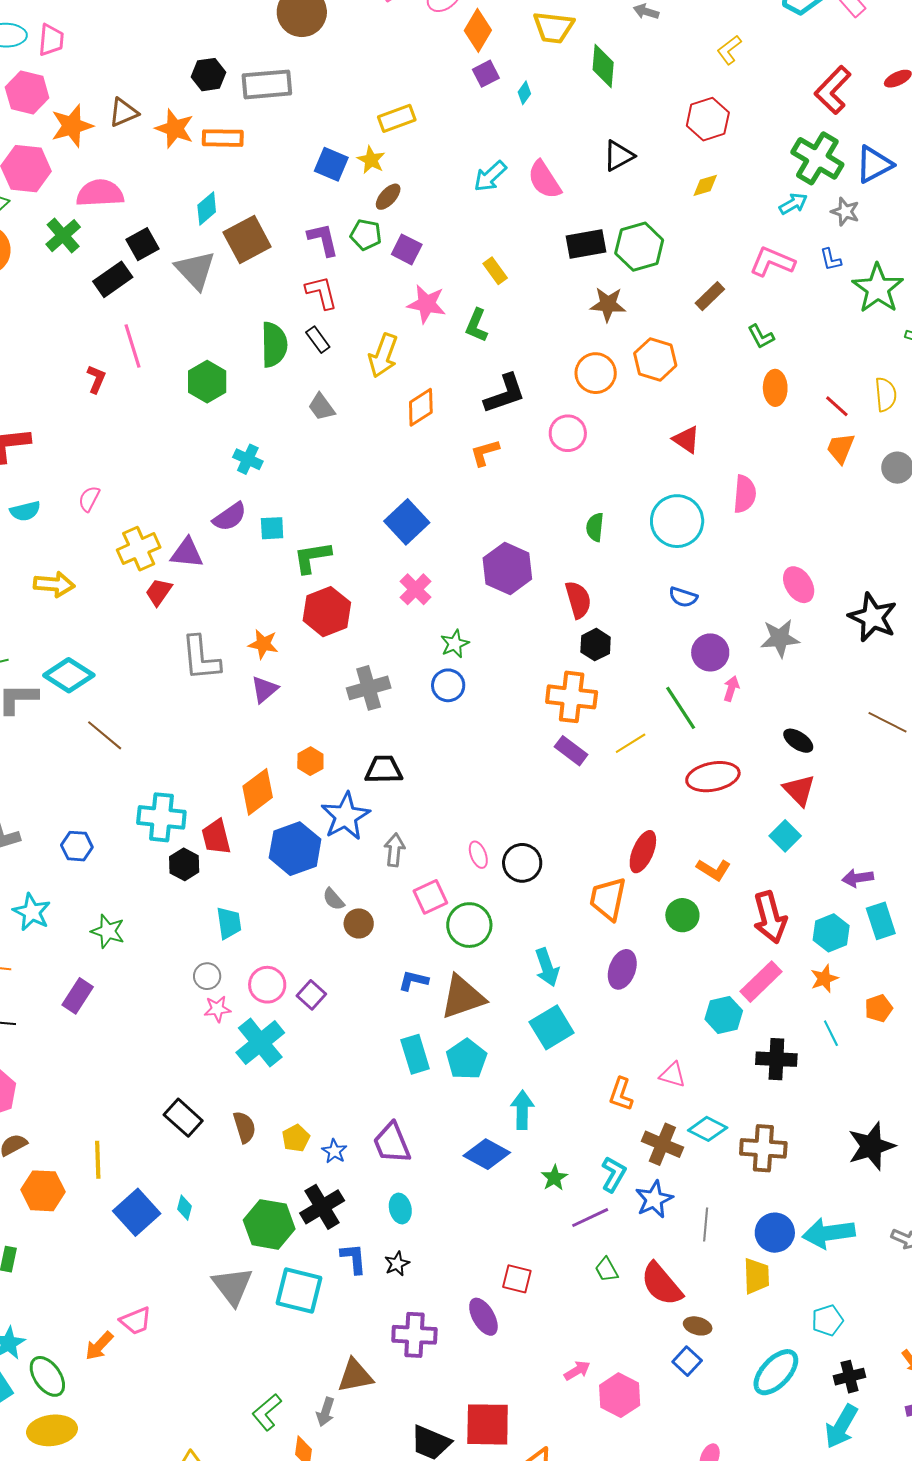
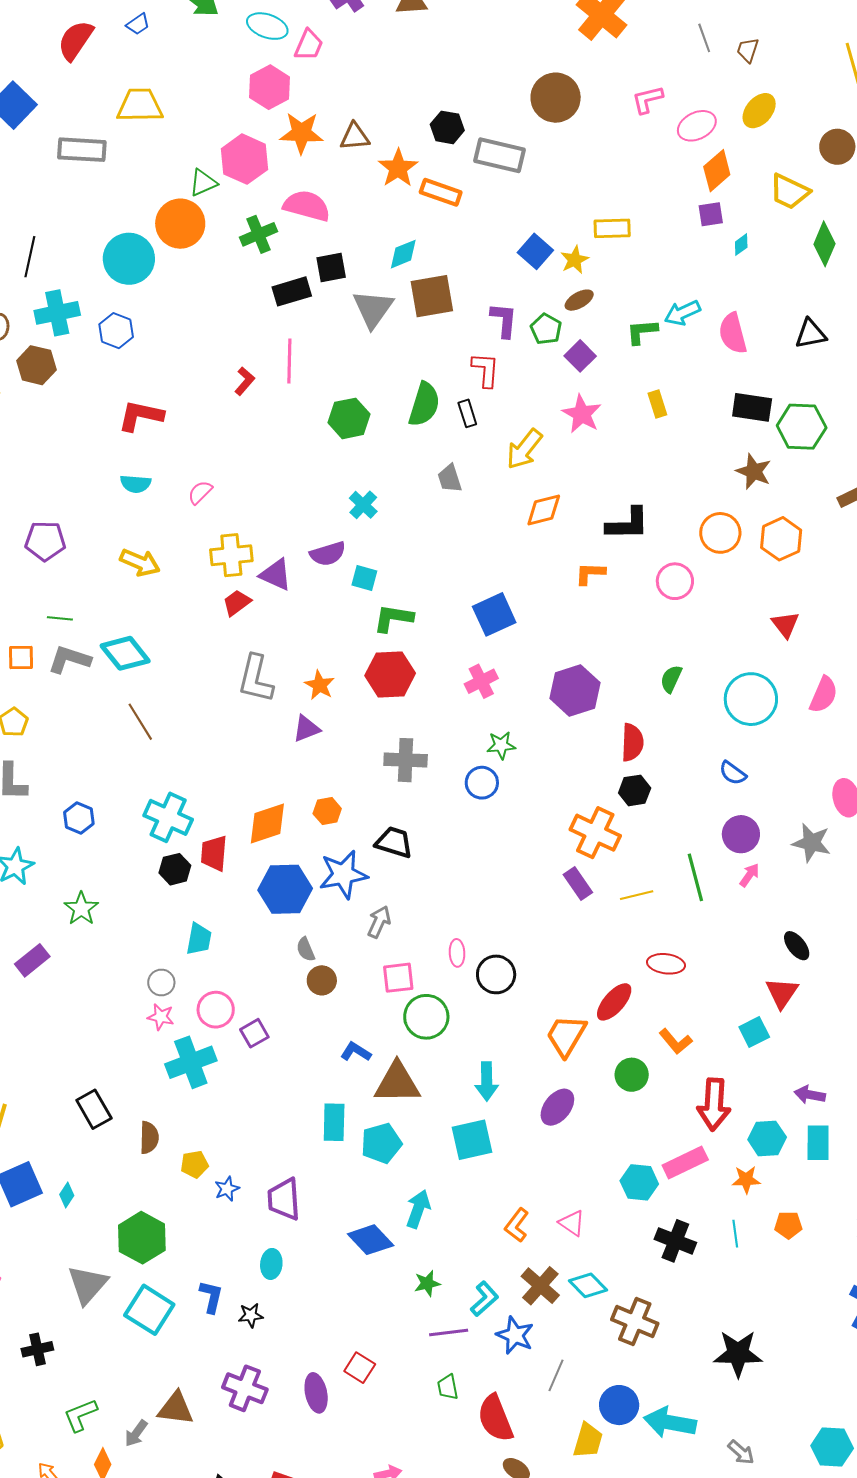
green L-shape: (477, 325) -> (642, 332), moved, turned 44
red ellipse: (713, 777) -> (666, 964), moved, size x0.7
blue star: (654, 1199) -> (515, 1335), turned 30
black cross: (322, 1207) -> (37, 1349), moved, size x0.7

